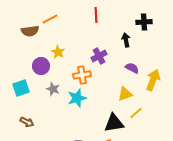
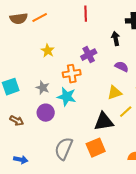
brown semicircle: (30, 31) -> (19, 19), moved
purple circle: (41, 66) -> (46, 113), moved
cyan star: (77, 98) -> (67, 97), turned 30

